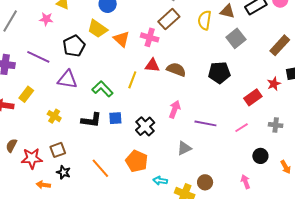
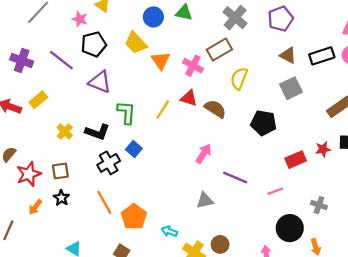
yellow semicircle: (205, 20) -> (239, 78), moved
black pentagon: (74, 46) -> (94, 44), moved
purple triangle: (67, 79) -> (100, 82), moved
green L-shape: (102, 89) -> (126, 112), turned 35
blue square: (115, 118) -> (134, 149), turned 32
black L-shape: (91, 120) -> (97, 132), moved
gray cross: (276, 125) -> (319, 205), moved
black cross: (145, 126) -> (109, 163), moved
black circle: (260, 156) -> (290, 228), size x1.5
red star: (32, 158) -> (29, 174), turned -30
orange pentagon: (137, 161) -> (134, 217), moved
orange arrow: (43, 185) -> (35, 207), turned -72

